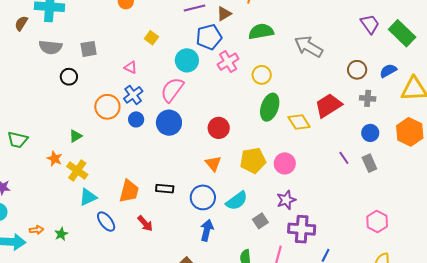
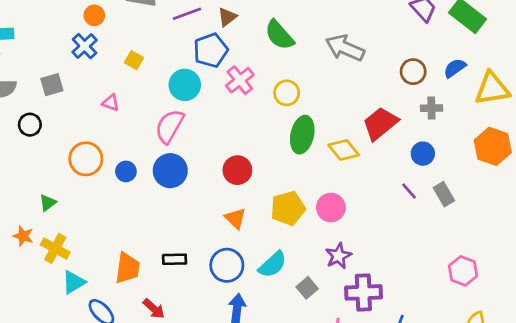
green semicircle: (261, 31) -> (279, 35), turned -115
blue cross: (133, 95) -> (85, 46), moved
blue circle: (370, 133) -> (423, 154), moved

